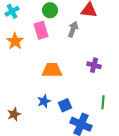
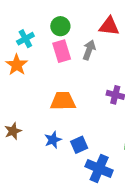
cyan cross: (12, 11) -> (25, 39), moved
pink rectangle: (41, 30) -> (62, 51), moved
brown star: (14, 114) -> (13, 131), moved

